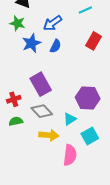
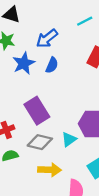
gray diamond: (42, 111) -> (40, 142), turned -30
cyan triangle: (70, 119) -> (69, 139), moved

